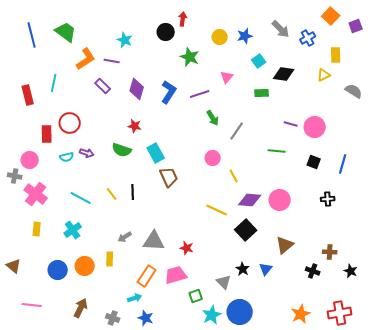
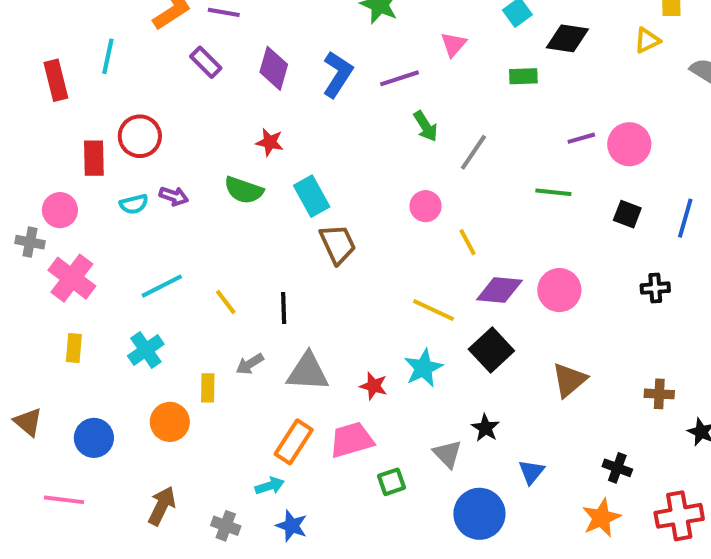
purple line: (291, 124) -> (581, 138), turned -32
black line: (133, 192) -> (284, 308), moved
yellow line: (112, 194) -> (226, 302), moved
cyan line: (81, 198) -> (162, 286), turned -55
yellow rectangle: (110, 259) -> (208, 388), moved
blue triangle: (266, 269) -> (531, 472), moved
blue circle: (58, 270) -> (94, 438), moved
black cross: (313, 271) -> (617, 468), moved
cyan star: (212, 315) -> (424, 368), moved

